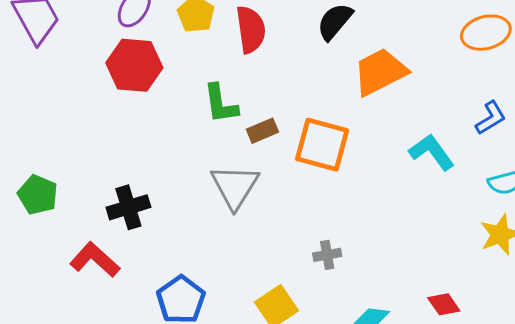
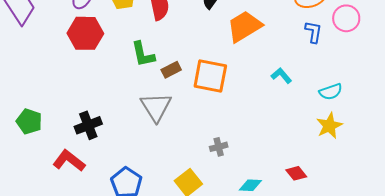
blue L-shape: (491, 118) -> (314, 32), moved, turned -45
cyan L-shape: (432, 152) -> (281, 76), size x0.7

